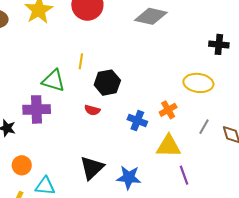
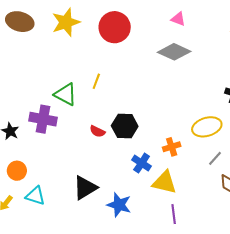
black hexagon: (107, 83) -> (125, 126), moved
yellow ellipse: (198, 83) -> (207, 127), turned -36
blue cross: (137, 121) -> (142, 163), moved
gray line: (204, 127) -> (215, 158), moved

